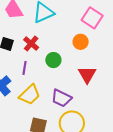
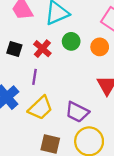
green circle: (53, 60) -> (71, 41), moved

